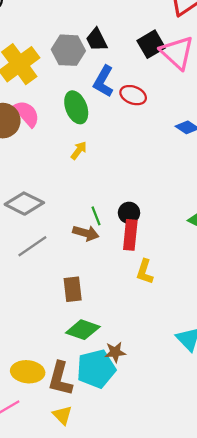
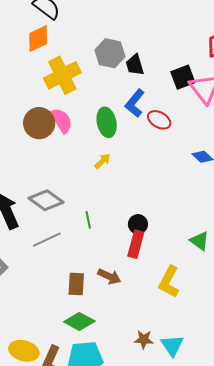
gray hexagon: (68, 50) -> (110, 53), moved
green line: (96, 216) -> (88, 220), moved
brown arrow: (86, 233) -> (109, 276), moved
yellow L-shape: (145, 272) -> (169, 282), moved, size x1.4
brown star: (115, 352) -> (144, 339), moved

